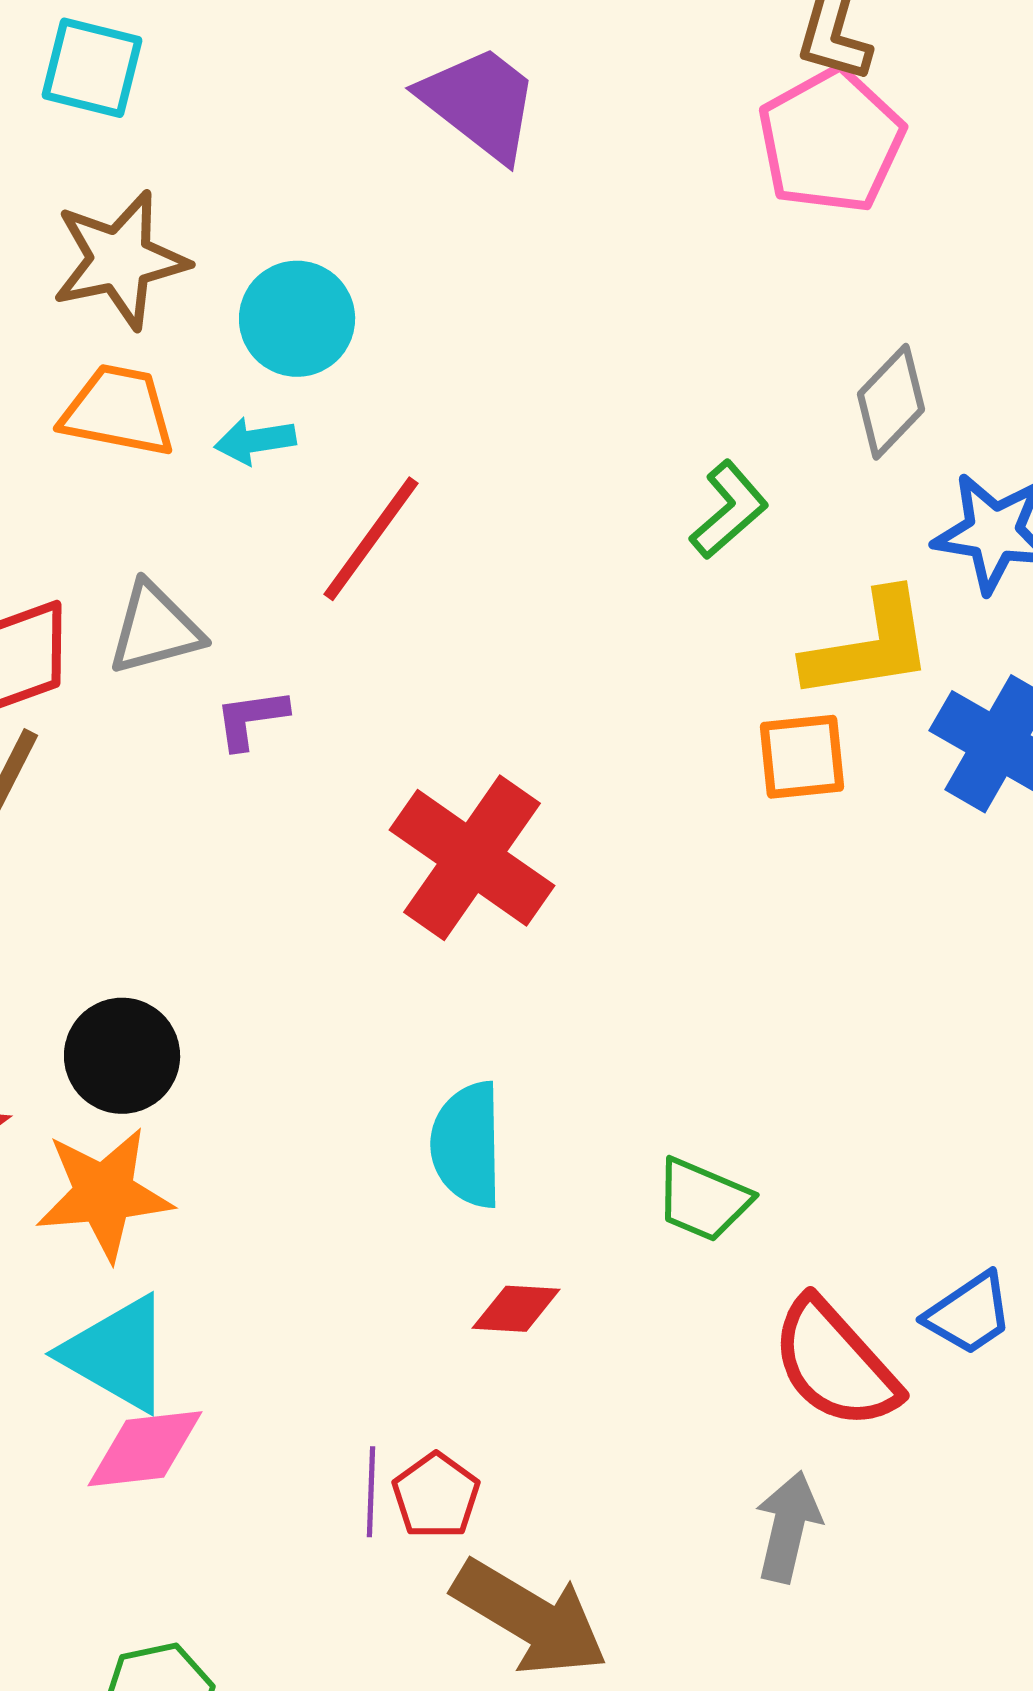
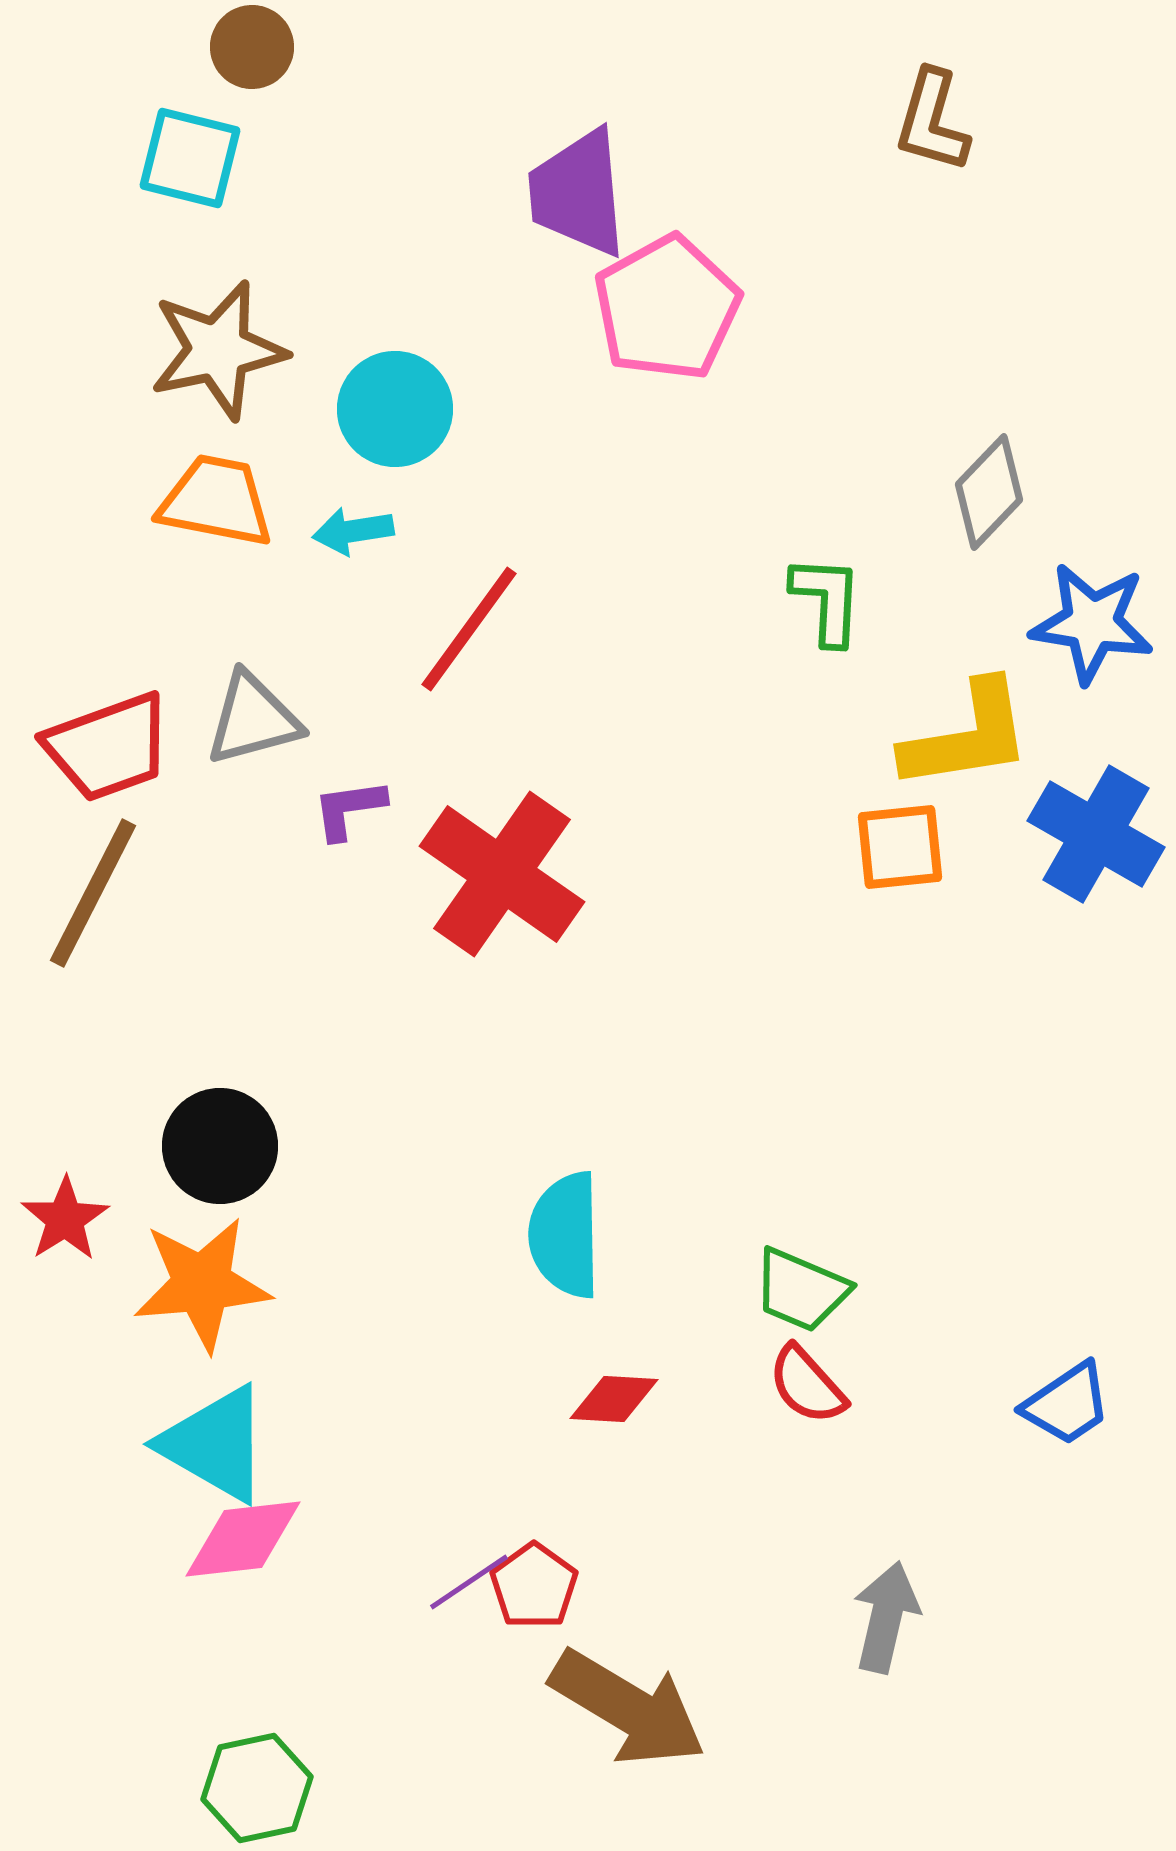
purple trapezoid: (480, 103) -> (578, 193), turned -133
pink pentagon: (831, 141) -> (667, 308), moved
green L-shape: (729, 510) -> (827, 600), turned -46
red cross: (472, 858) -> (502, 874), moved
red semicircle: (835, 1364) -> (807, 1385), moved, size x0.6
purple line: (371, 1492) -> (469, 1582), turned 54

